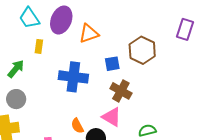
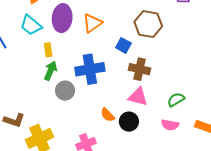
blue square: (112, 64) -> (123, 45), turned -35
green arrow: (16, 69) -> (51, 71), moved
gray circle: (16, 99) -> (65, 91), moved

